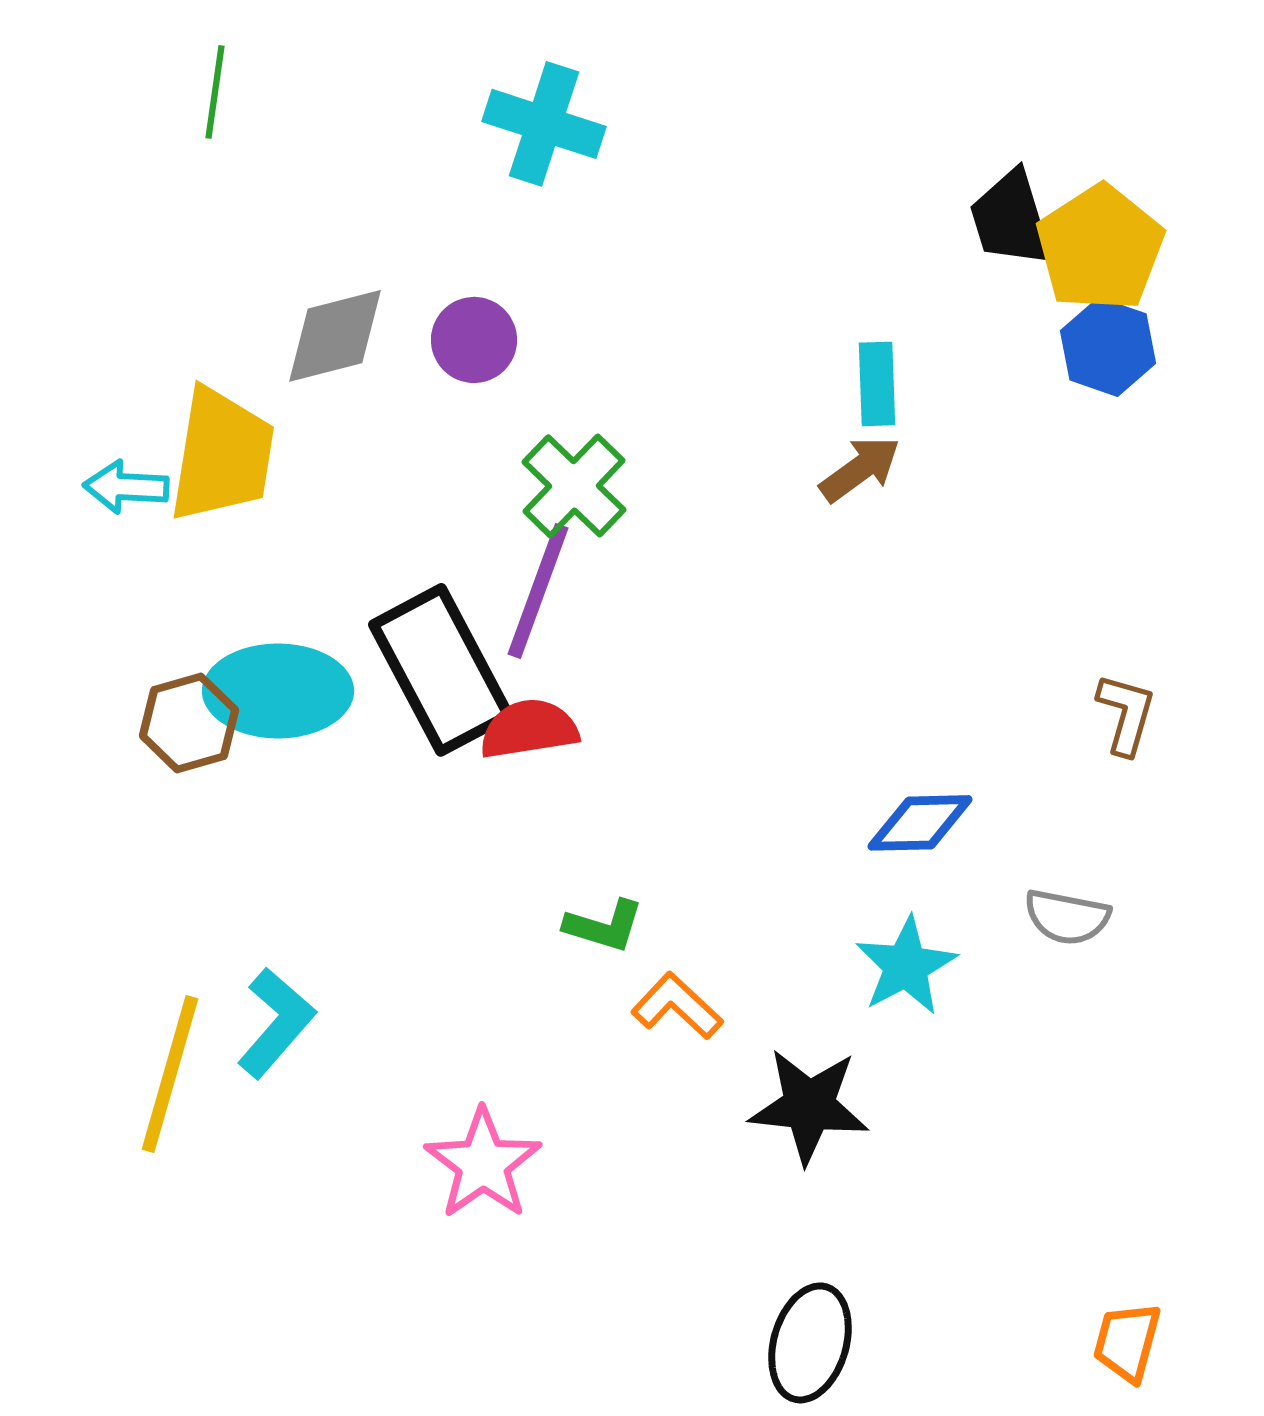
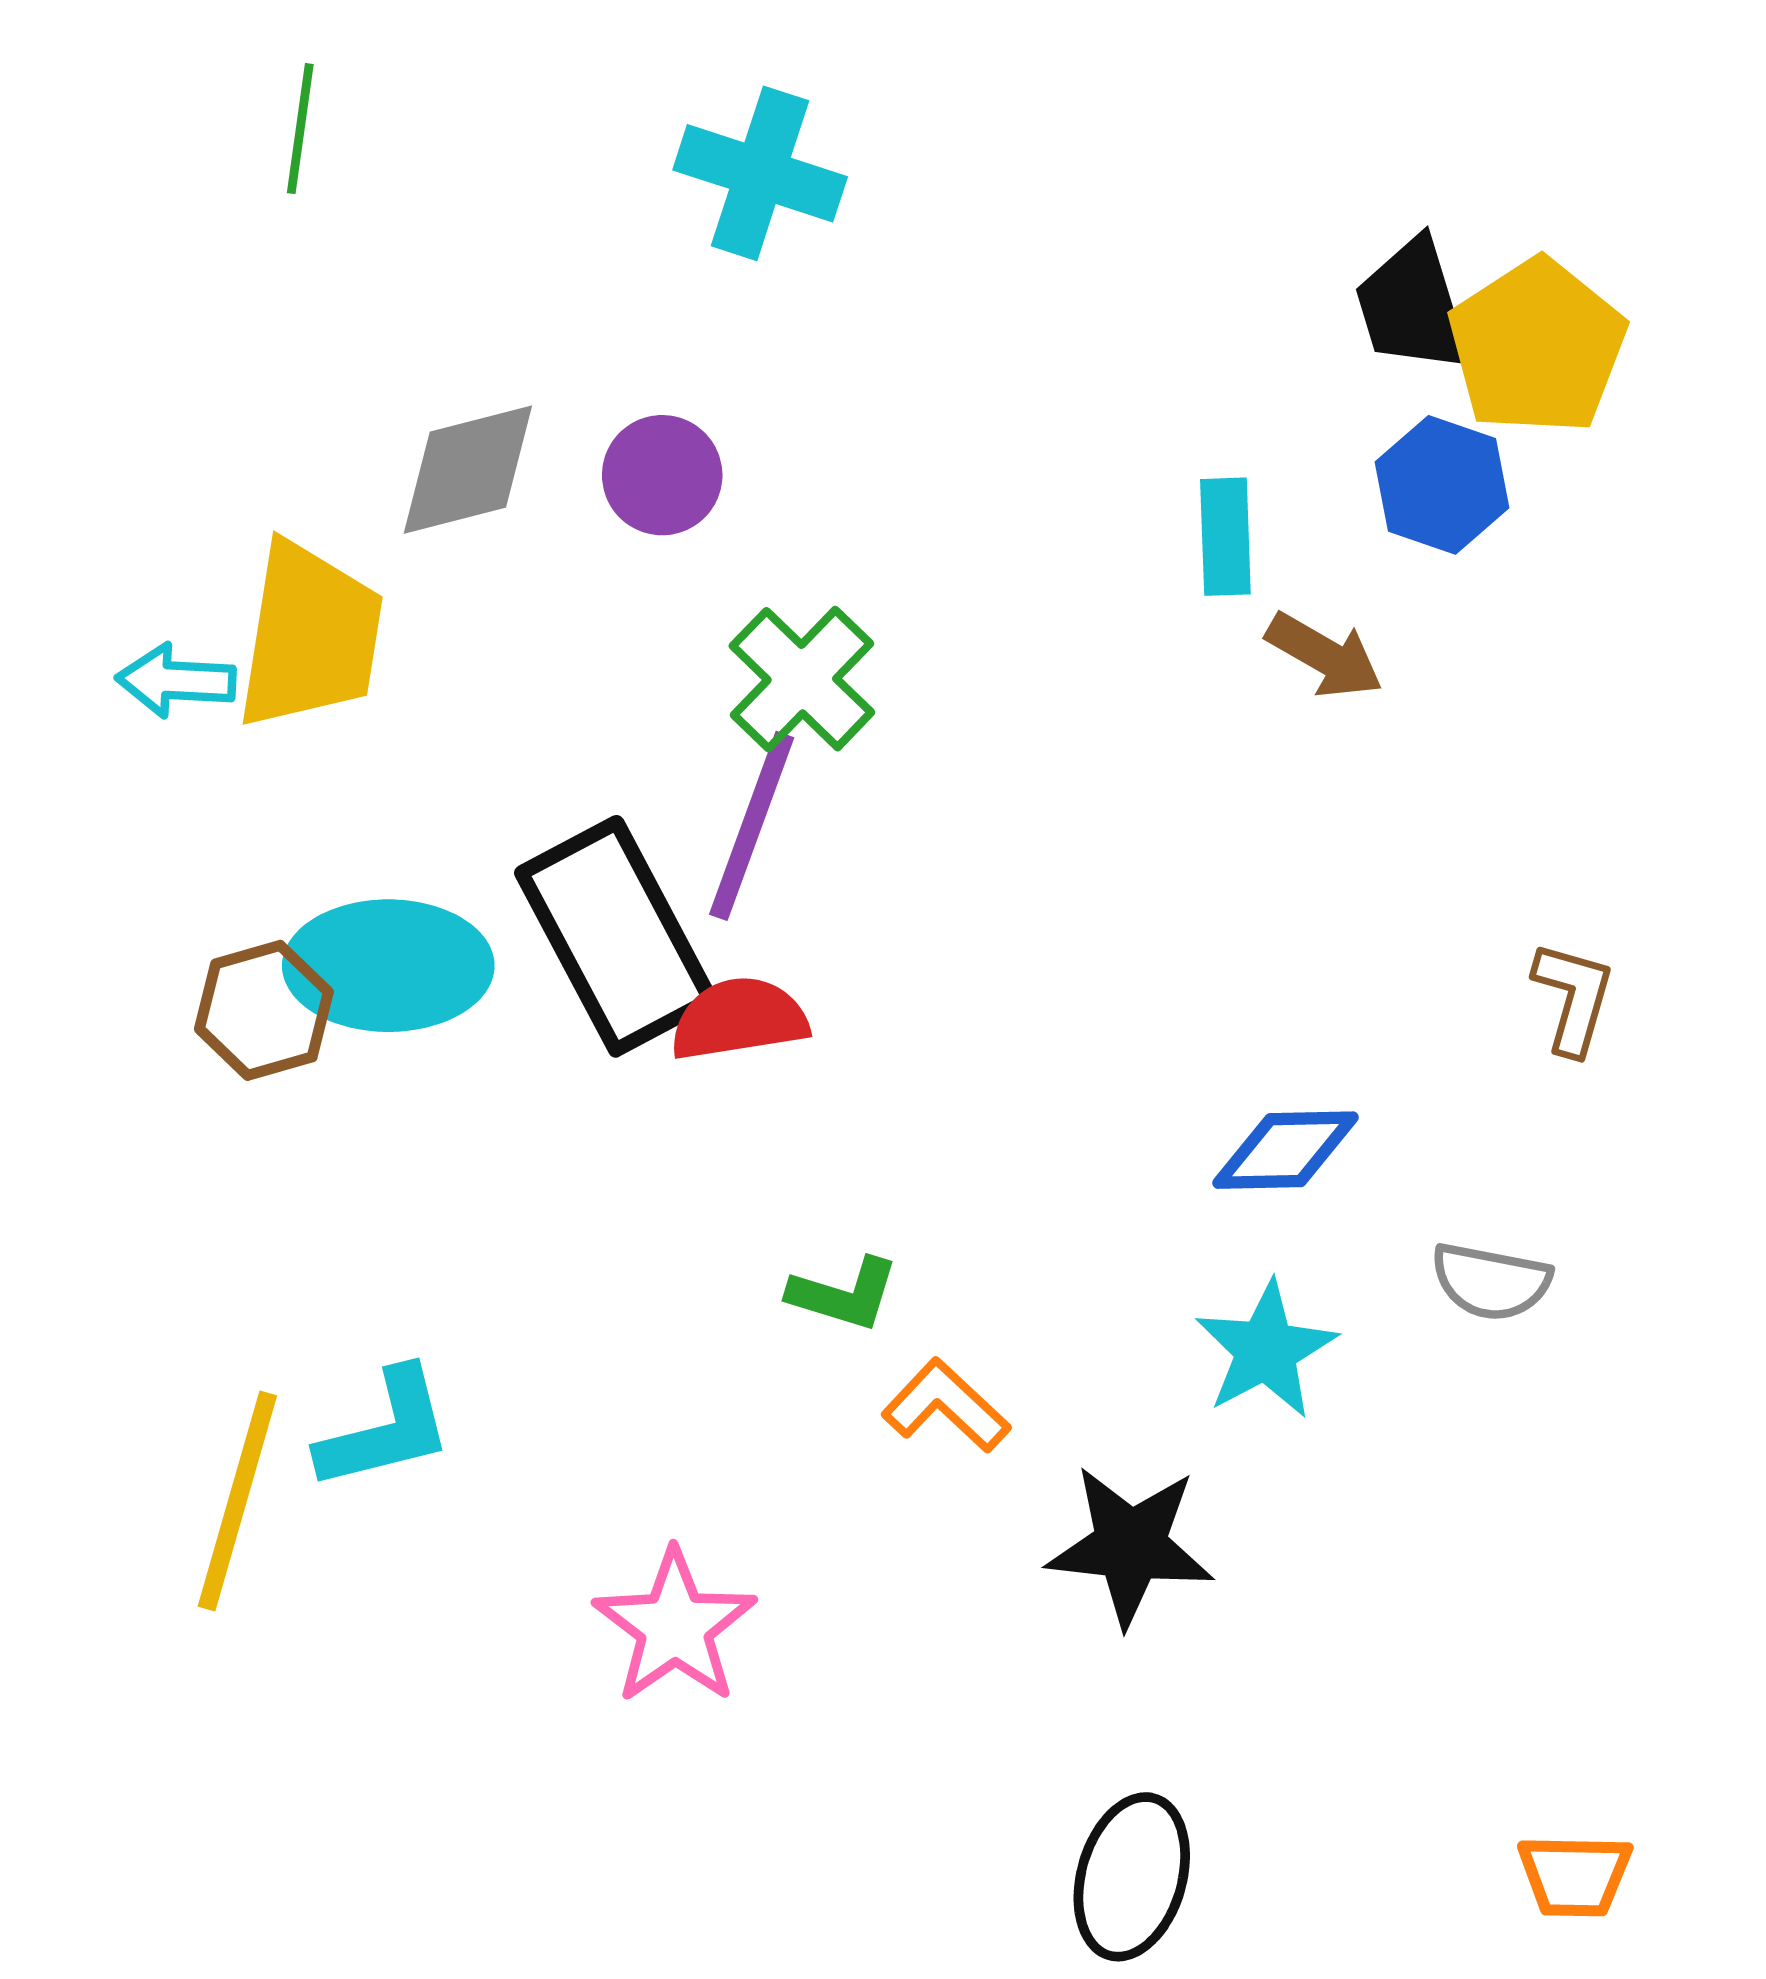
blue hexagon: (1108, 347) -> (1442, 485), moved
brown arrow: (860, 469) -> (1325, 655), moved, turned 66
cyan L-shape: (276, 1023) -> (385, 1430), turned 35
orange trapezoid: (1127, 1342) -> (1575, 1875), turned -104

